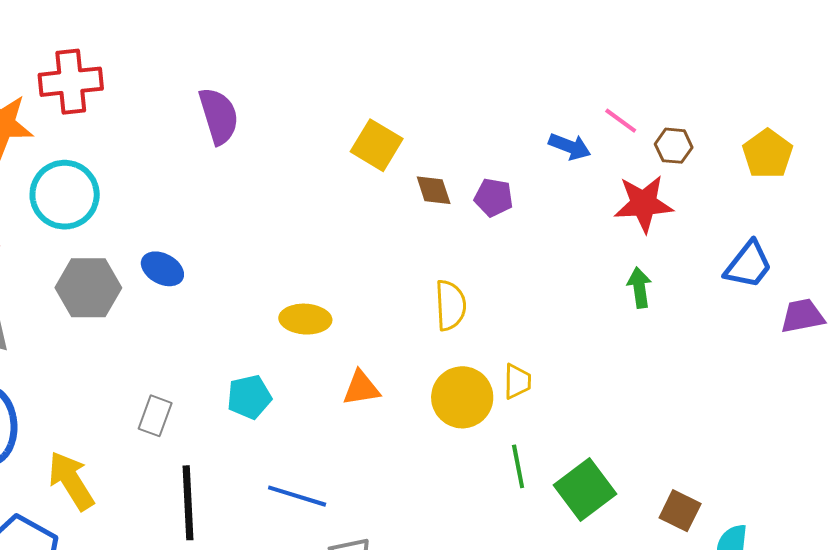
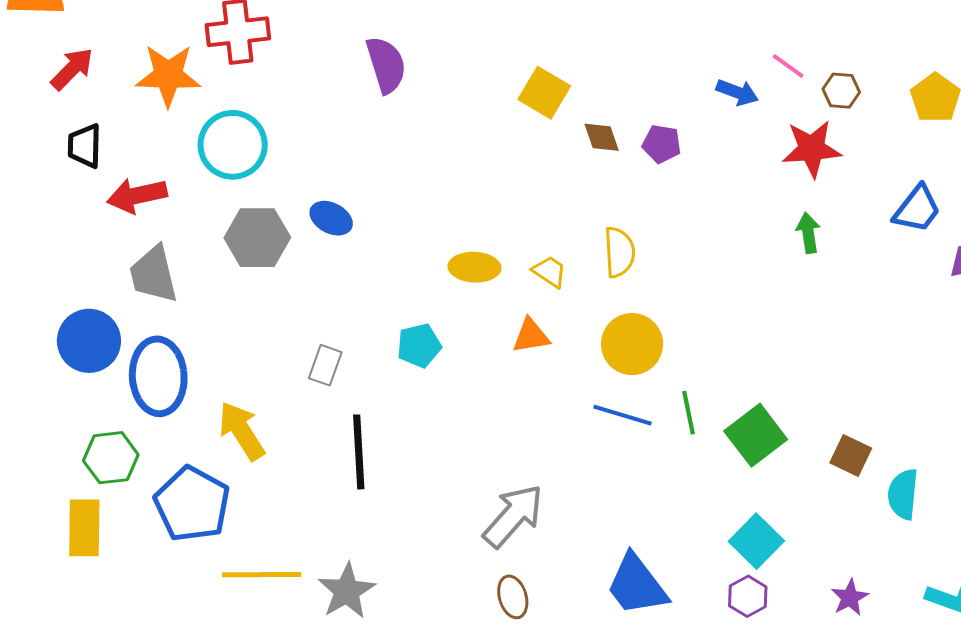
yellow trapezoid: (517, 381) -> (550, 272), moved, turned -57
blue line: (297, 496) -> (623, 415), moved

